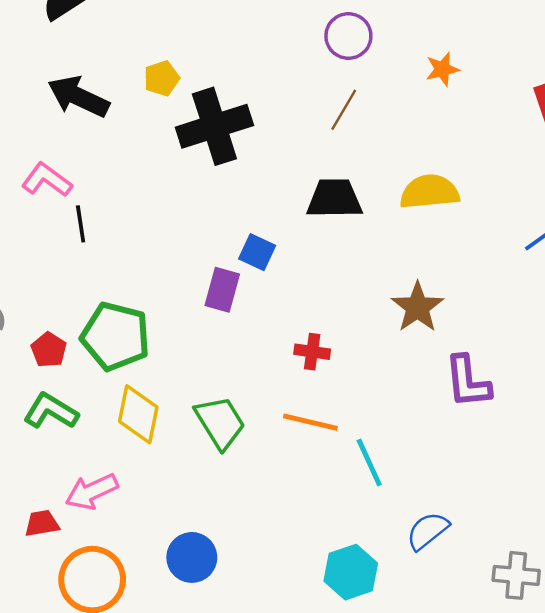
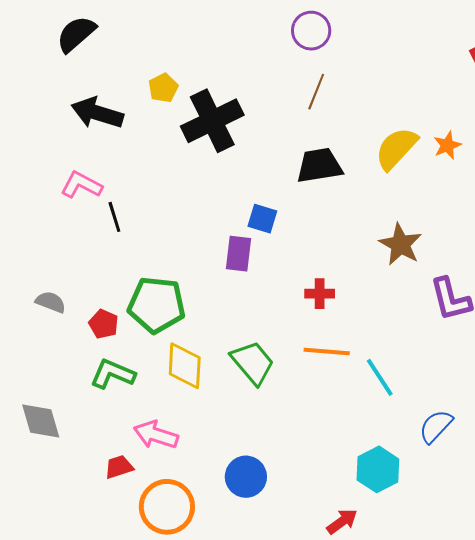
orange star: (442, 69) -> (447, 145), moved
yellow semicircle: (429, 192) -> (396, 148), turned -33
pink arrow: (92, 492) -> (156, 435), turned 51

